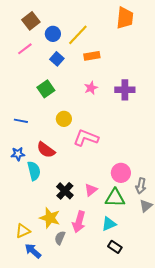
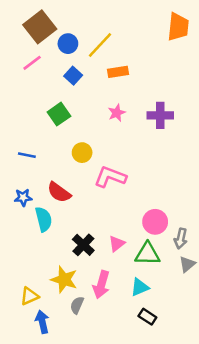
orange trapezoid: (125, 18) -> (178, 27), moved
brown square: (31, 21) -> (40, 27), size x1.4
blue arrow: (33, 251) -> (42, 322), turned 36

